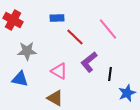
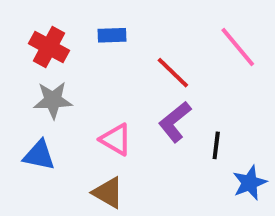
red cross: (13, 20) -> (49, 47), moved
pink line: (108, 29) -> (238, 47), moved
red line: (75, 37) -> (173, 73), moved

